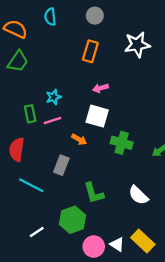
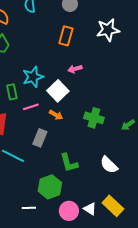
cyan star: (54, 97) -> (33, 77), size x1.5
white square: (97, 116) -> (58, 91), moved, turned 30
pink line: (52, 120) -> (31, 107), moved
white line: (37, 232) -> (29, 208), moved, turned 32

